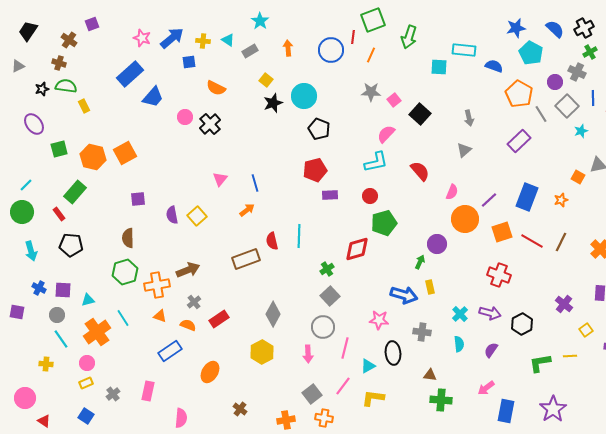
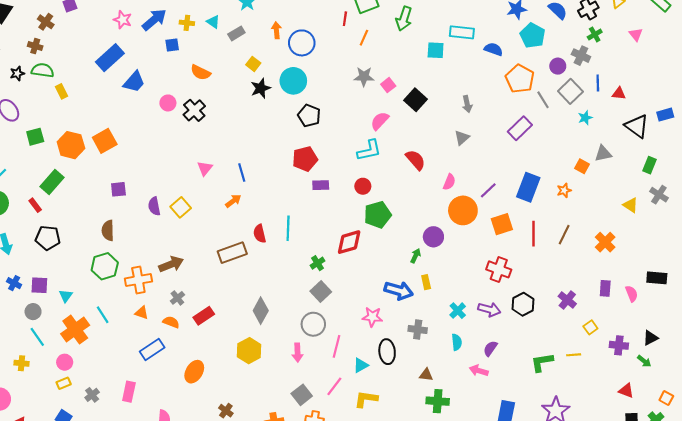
blue circle: (331, 50) -> (302, 43), moved
red line: (532, 241) -> (534, 234), turned 60
cyan triangle: (88, 300) -> (66, 296), turned -40
black hexagon: (522, 324) -> (523, 304), moved
pink arrow: (486, 388) -> (479, 371), moved, turned 54

